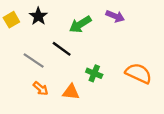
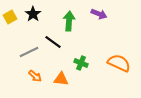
green arrow: (80, 24) -> (69, 21), turned 126
gray line: (34, 60) -> (29, 52), turned -60

